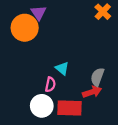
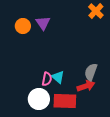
purple triangle: (39, 13) -> (43, 23), moved
orange circle: (25, 28) -> (23, 26), size x0.6
cyan triangle: (62, 68) -> (58, 77), moved

